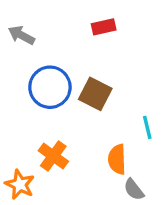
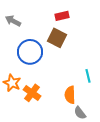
brown square: (95, 94) -> (57, 38), moved
orange star: (20, 184) -> (12, 83), moved

